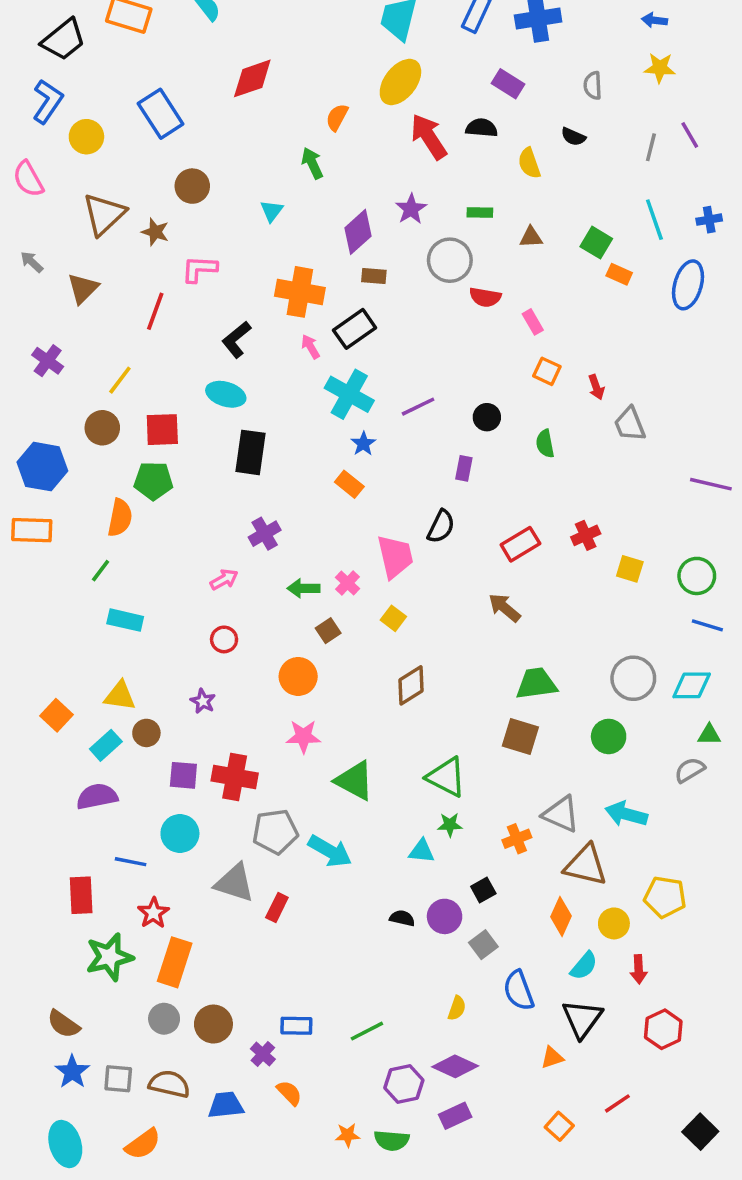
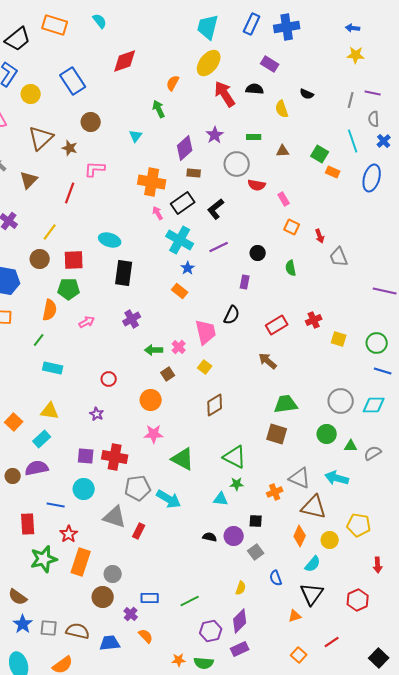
gray semicircle: (593, 86) -> (374, 119), moved
purple line: (690, 135) -> (373, 93), turned -49
blue cross: (709, 220) -> (384, 141), turned -32
black L-shape: (236, 340) -> (216, 209), moved
pink arrow: (224, 579) -> (87, 322), moved
brown circle: (146, 733) -> (13, 476), moved
green triangle: (709, 735) -> (351, 446), moved
black square: (483, 890) -> (256, 521), turned 32
red arrow: (639, 969) -> (378, 565), moved
blue semicircle: (519, 991) -> (276, 578), size x0.7
gray circle: (164, 1019) -> (113, 574), moved
purple diamond: (455, 1066) -> (240, 621), turned -70

